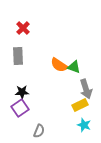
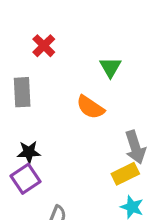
red cross: (23, 28) -> (44, 46), moved
green triangle: (74, 67) -> (110, 67), moved, turned 40

